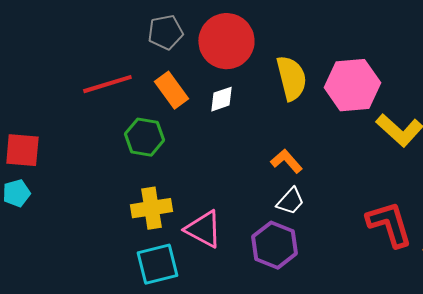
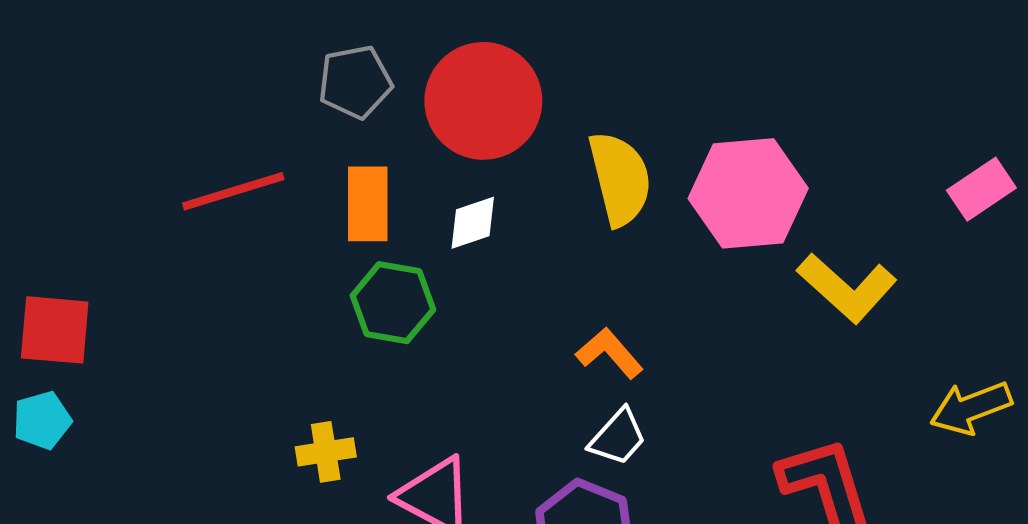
orange rectangle: (171, 90) -> (368, 204), turned 36
green hexagon: (144, 137) -> (393, 303), moved
yellow cross: (151, 208) -> (326, 452), size x0.7

